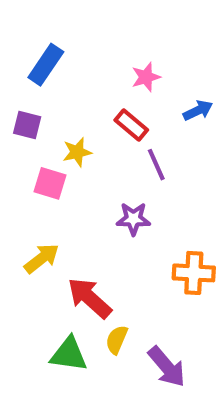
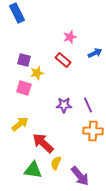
blue rectangle: (46, 65) -> (17, 13), moved, turned -60
purple square: (27, 125) -> (24, 60), moved
purple line: (156, 165) -> (88, 105), moved

